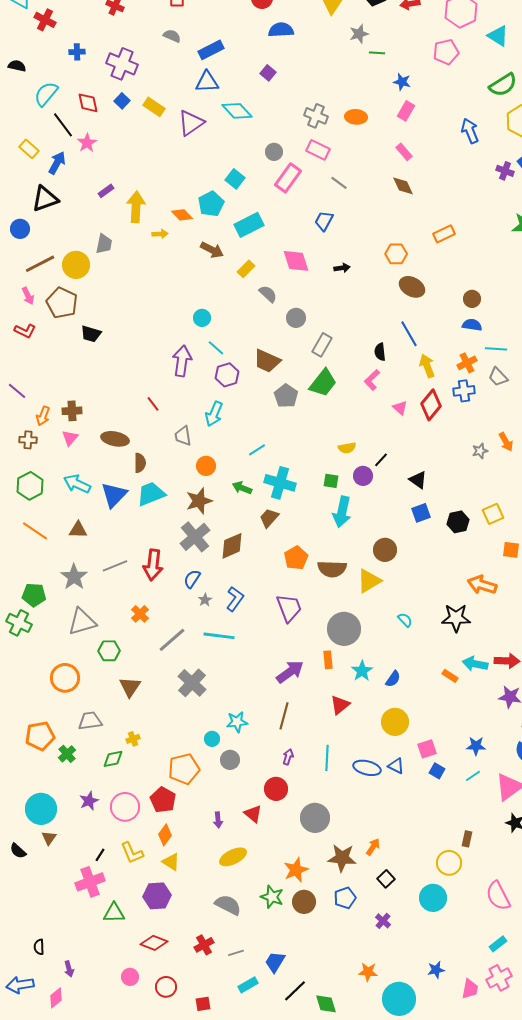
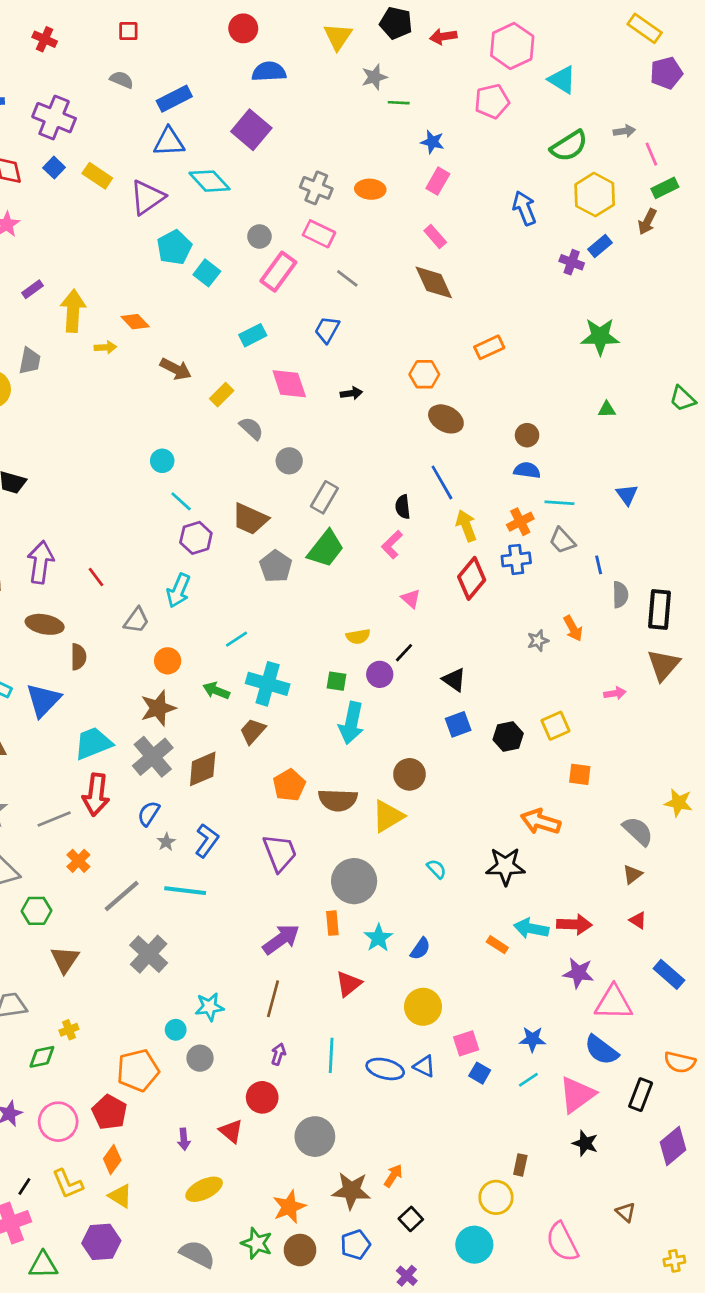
purple square: (268, 73) -> (251, 130), size x1.8
brown diamond: (403, 186) -> (434, 282), size x1.4
cyan pentagon: (211, 204) -> (174, 247), moved
cyan rectangle: (249, 225) -> (253, 335), moved, size x0.7
purple arrow: (182, 361) -> (41, 562), moved
pink triangle: (400, 408) -> (411, 599), moved
gray trapezoid: (183, 436) -> (136, 620), turned -135
cyan trapezoid: (151, 494) -> (93, 743), moved
gray line: (115, 566) -> (54, 819), moved

